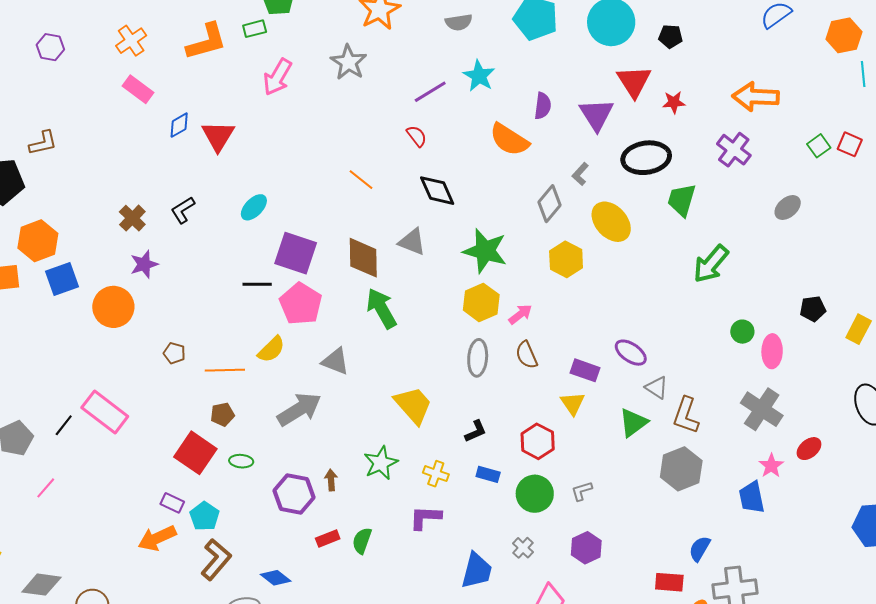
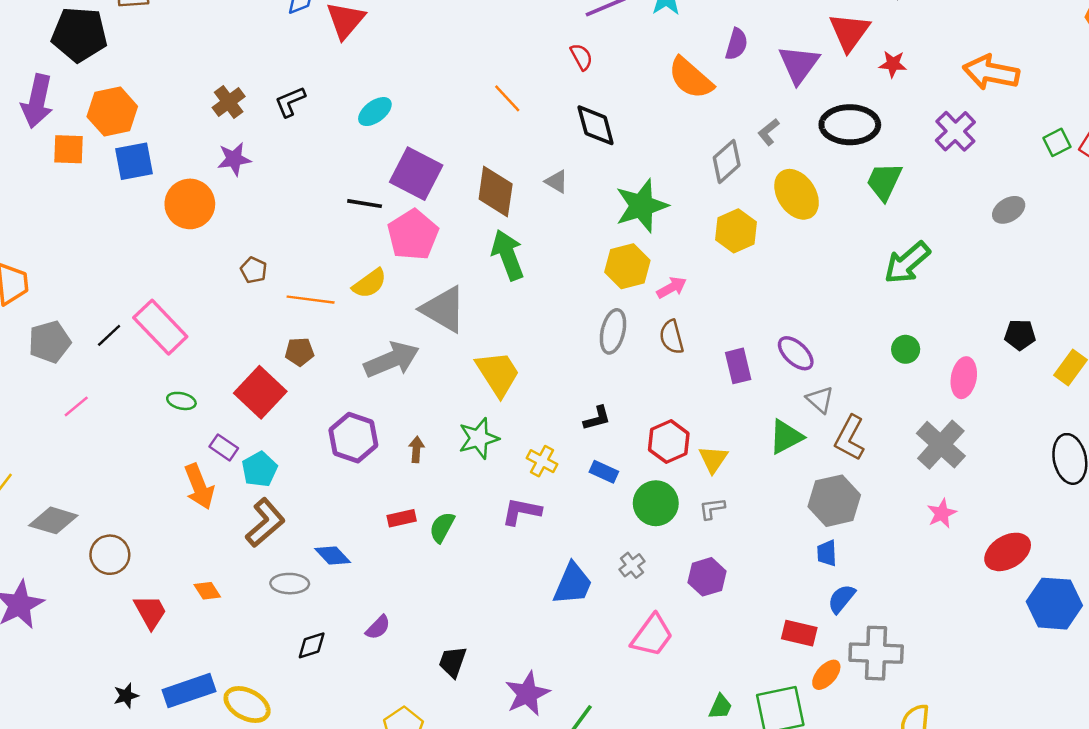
gray triangle: (412, 242) -> (557, 181), size x0.7
green star: (485, 251) -> (641, 206), turned 30
green circle: (742, 332) -> (906, 349), moved
gray triangle: (335, 361) -> (444, 309), size x1.4
purple rectangle: (585, 370) -> (738, 366), turned 48
yellow triangle: (573, 403) -> (713, 459), moved
yellow trapezoid: (413, 405) -> (498, 374), moved
red ellipse: (809, 449) -> (1008, 552), moved, size x1.5
green ellipse: (241, 461) -> (181, 401), moved
purple hexagon: (294, 494) -> (353, 438), moved
blue trapezoid: (752, 497) -> (827, 553), moved, size x0.7
orange arrow: (157, 538) -> (199, 487), turned -96

